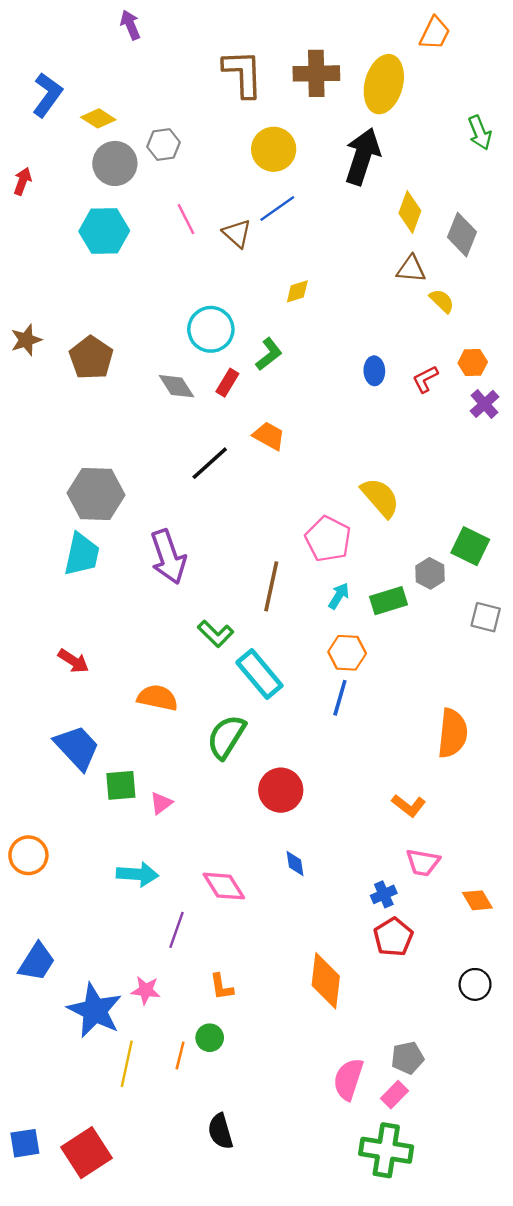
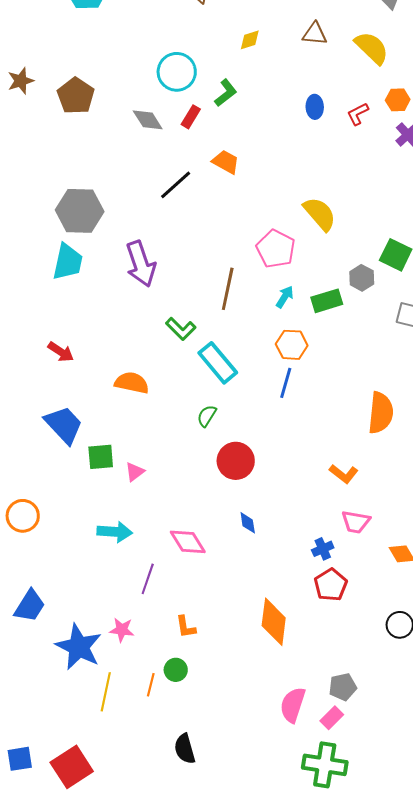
brown triangle: (411, 269) -> (315, 34), moved
yellow semicircle: (442, 301) -> (372, 48), size x1.6
green semicircle: (226, 737) -> (207, 416), moved, size x0.6

